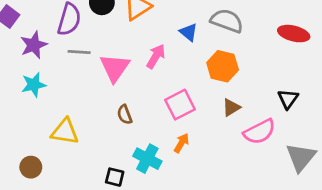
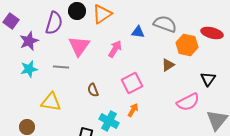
blue triangle: (189, 32) -> (138, 32), turned -32
gray line: (79, 52) -> (61, 67), moved
orange hexagon: (223, 66) -> (187, 45), moved
pink triangle: (115, 68) -> (79, 46), moved
brown triangle: (231, 107) -> (168, 65), moved

